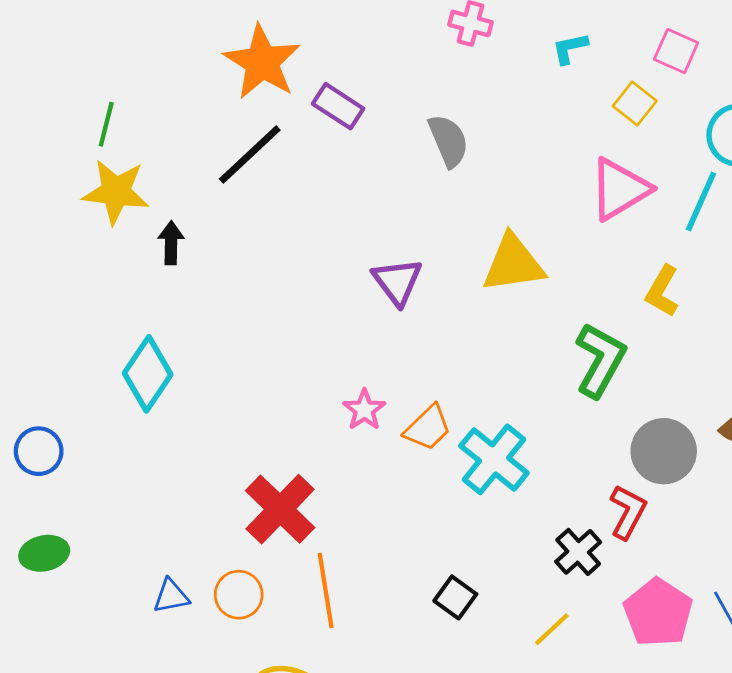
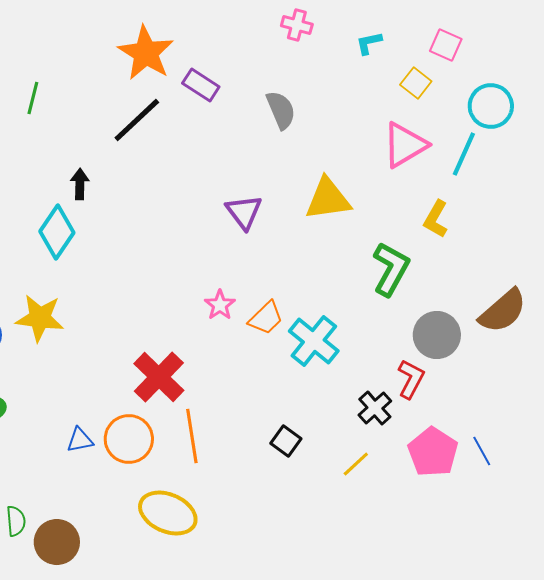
yellow star: (116, 192) -> (40, 318), moved
cyan diamond: (148, 374) -> (57, 232), moved
orange circle: (239, 595) -> (129, 439), size x1.4

